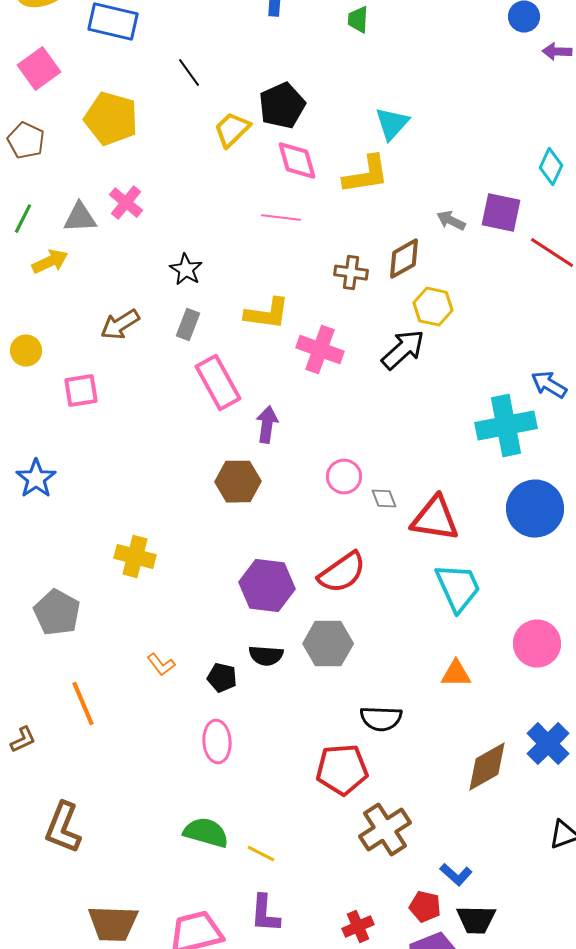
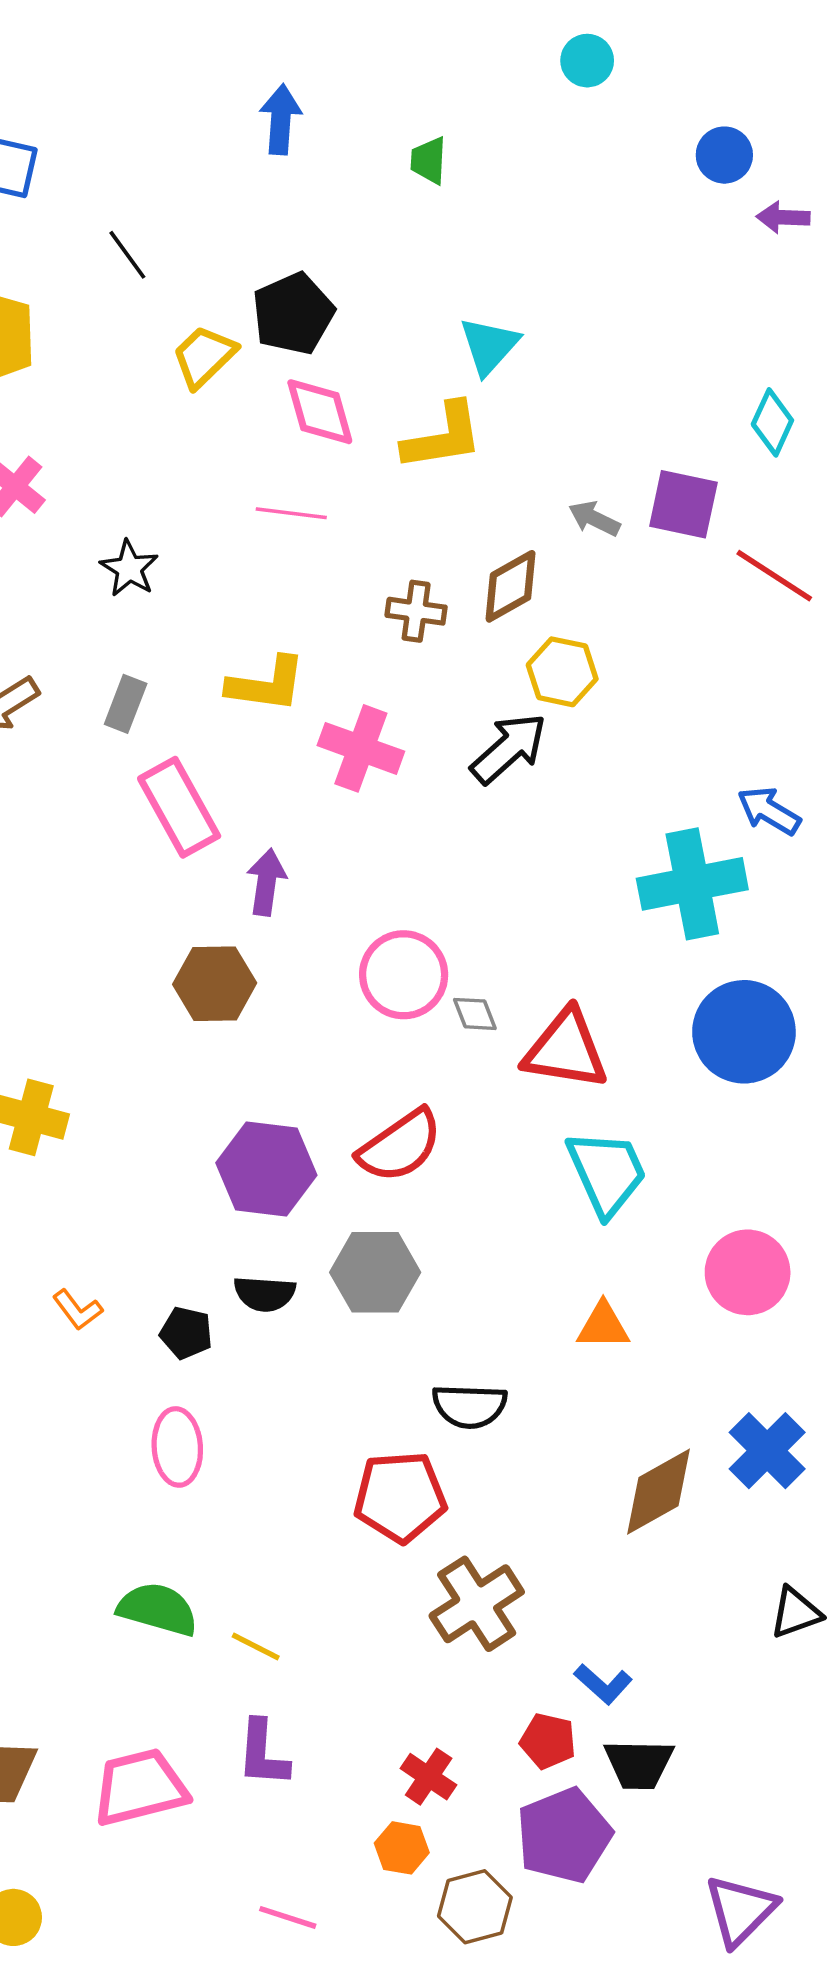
black star: (186, 270) -> (129, 568), moved
pink circle: (344, 477) -> (404, 975), size x1.4
red cross: (358, 927) -> (429, 1777), turned -32

